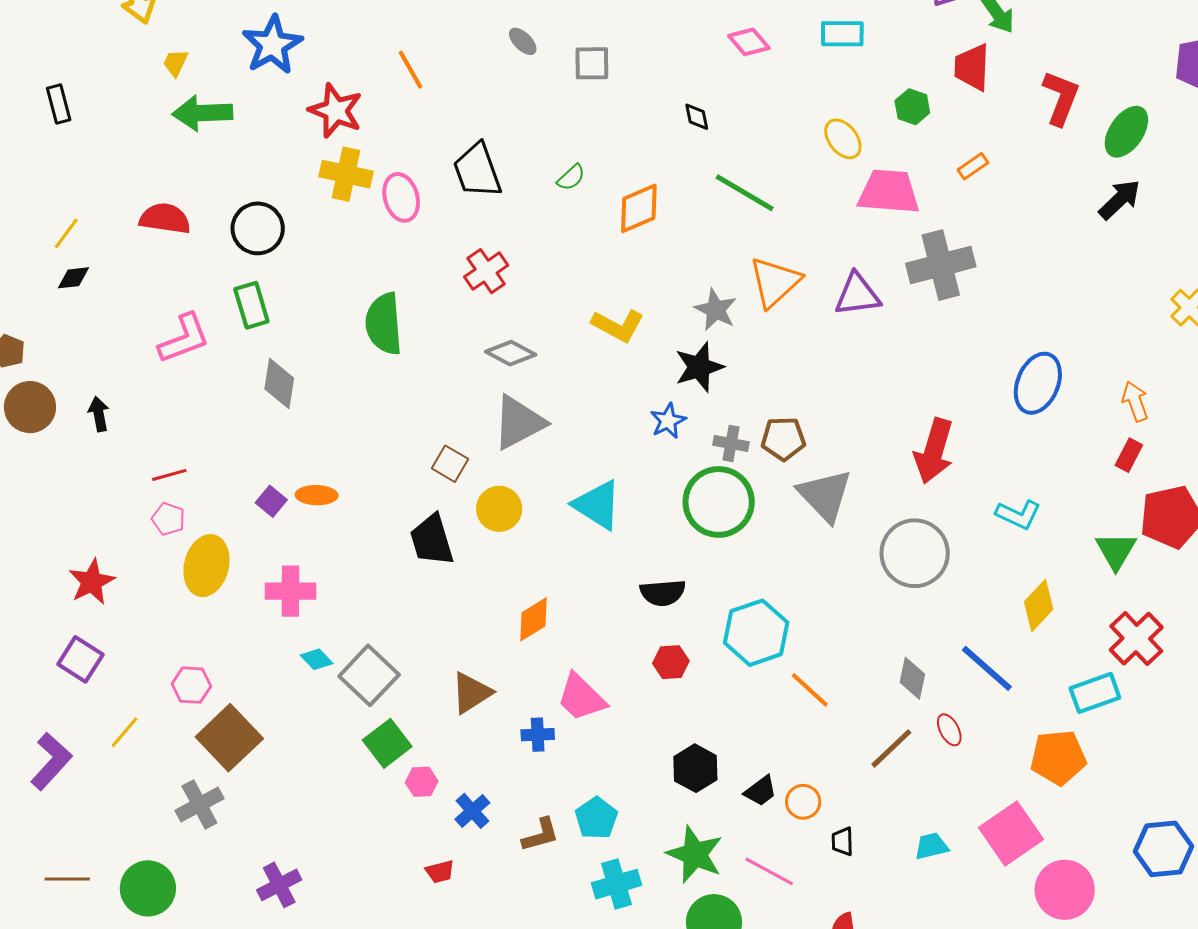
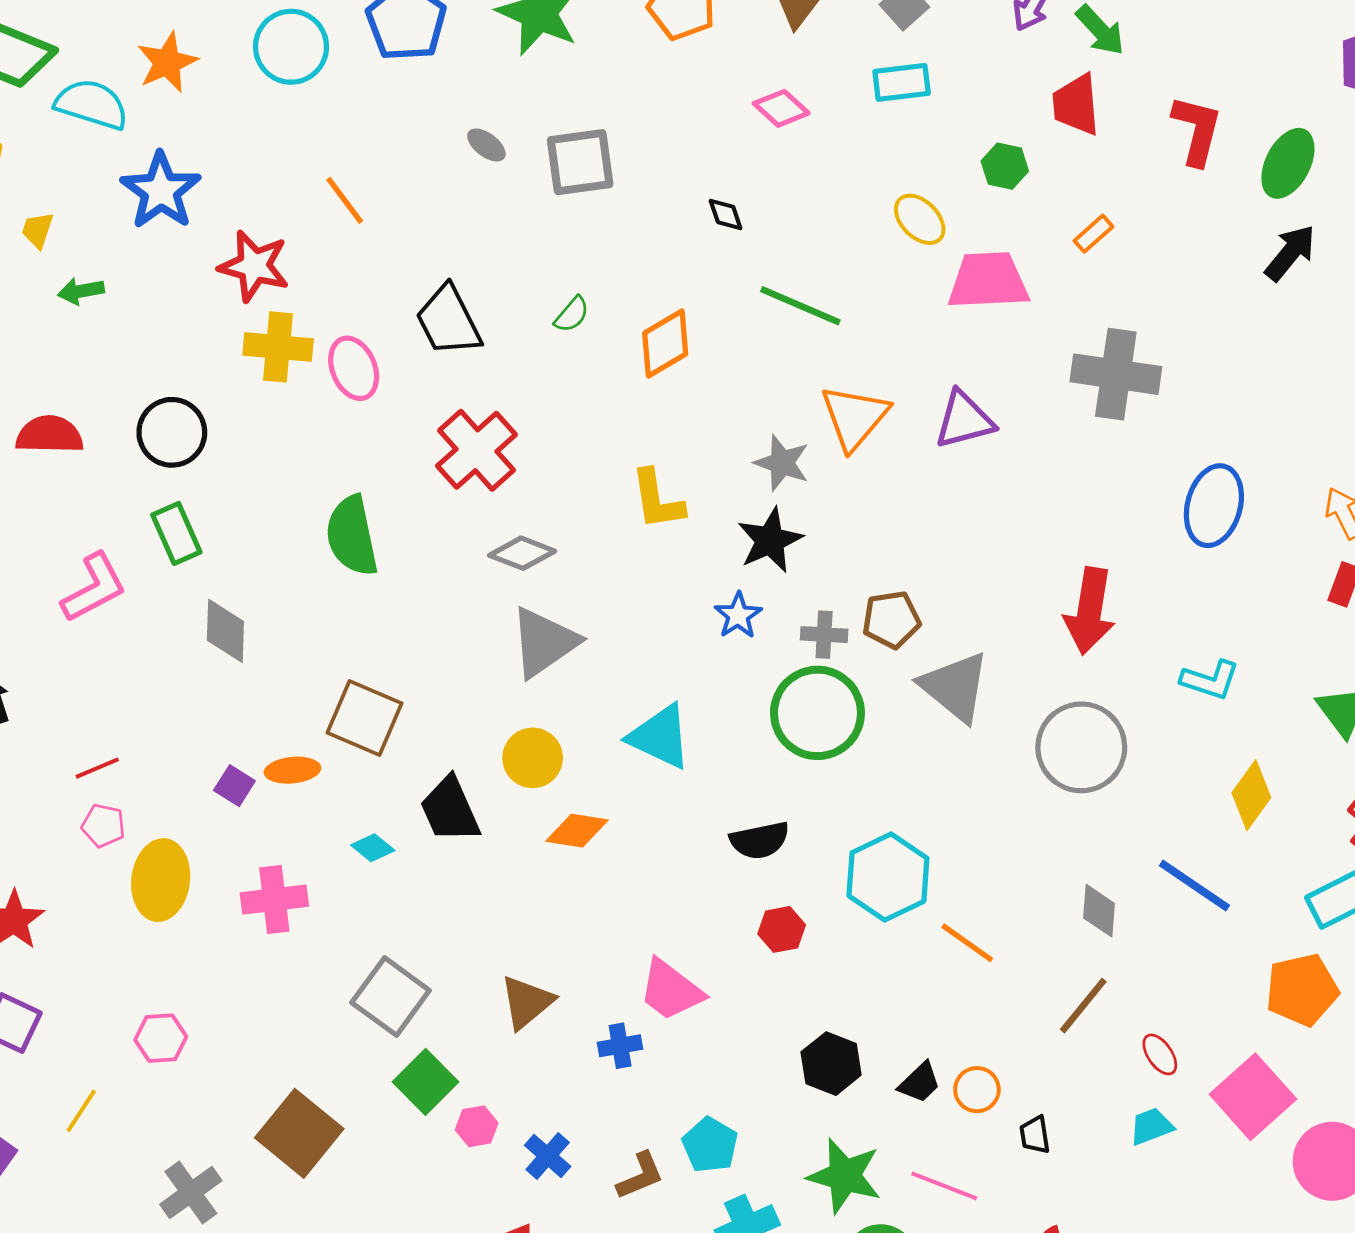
gray square: (592, 63) -> (580, 162), size x1.4
green arrow: (202, 113) -> (81, 291), size x0.6
gray cross: (941, 265) -> (1116, 374), moved, turned 30
red cross: (486, 271) -> (476, 450), size x1.4
yellow L-shape: (618, 326) -> (657, 500), turned 60
brown square: (450, 464) -> (365, 718), moved, size x1.6
orange diamond: (534, 619) -> (577, 831), moved, turned 48
cyan diamond: (317, 659) -> (373, 848), moved
red ellipse: (949, 730) -> (1160, 1054), moved
brown square: (229, 738) -> (299, 1133), moved

